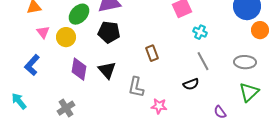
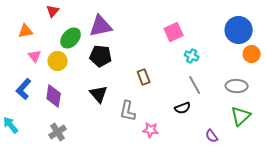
purple diamond: (79, 69) -> (54, 96), moved

